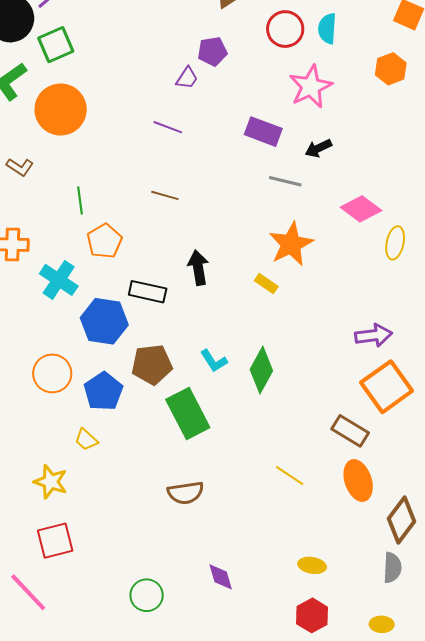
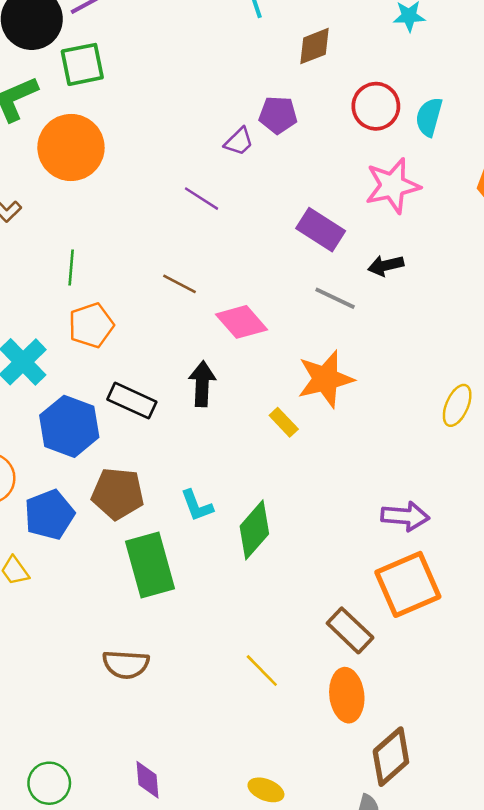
pink diamond: (361, 209) -> (242, 322), moved

